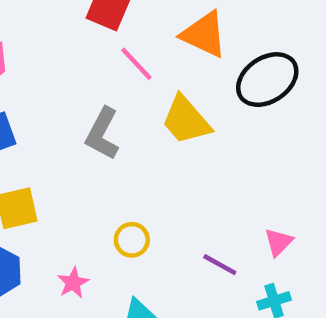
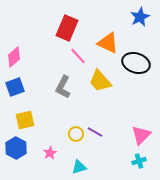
black ellipse: (267, 80) -> (136, 63), turned 52
pink triangle: (279, 242) -> (141, 135), size x1.5
purple line: (220, 265) -> (95, 132), moved

